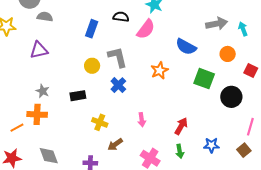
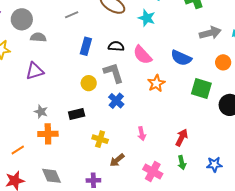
black semicircle: (121, 17) -> (116, 46), moved
pink semicircle: (146, 29) -> (142, 55), moved, turned 105
orange cross: (37, 114) -> (48, 134), moved
blue star: (211, 145) -> (214, 164), moved

